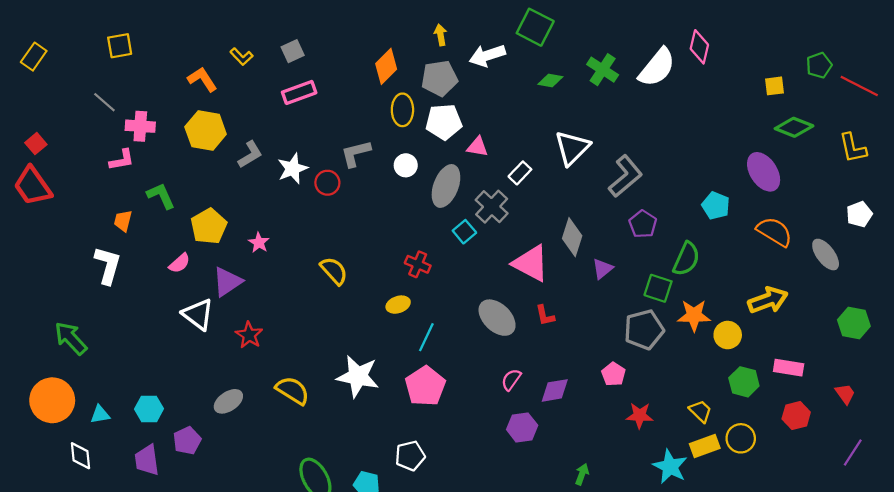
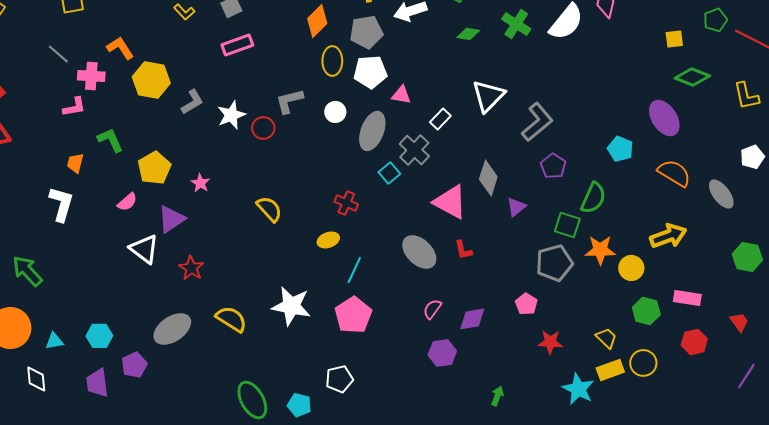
orange L-shape: (202, 79) -> (120, 48), moved
gray ellipse: (228, 401) -> (172, 329), size x1.4

